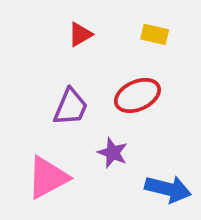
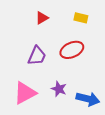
purple star: (113, 153) -> (59, 89), moved

